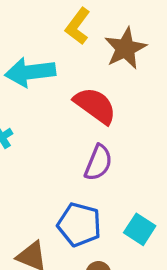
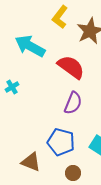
cyan arrow: (30, 72) -> (30, 46), turned 36

